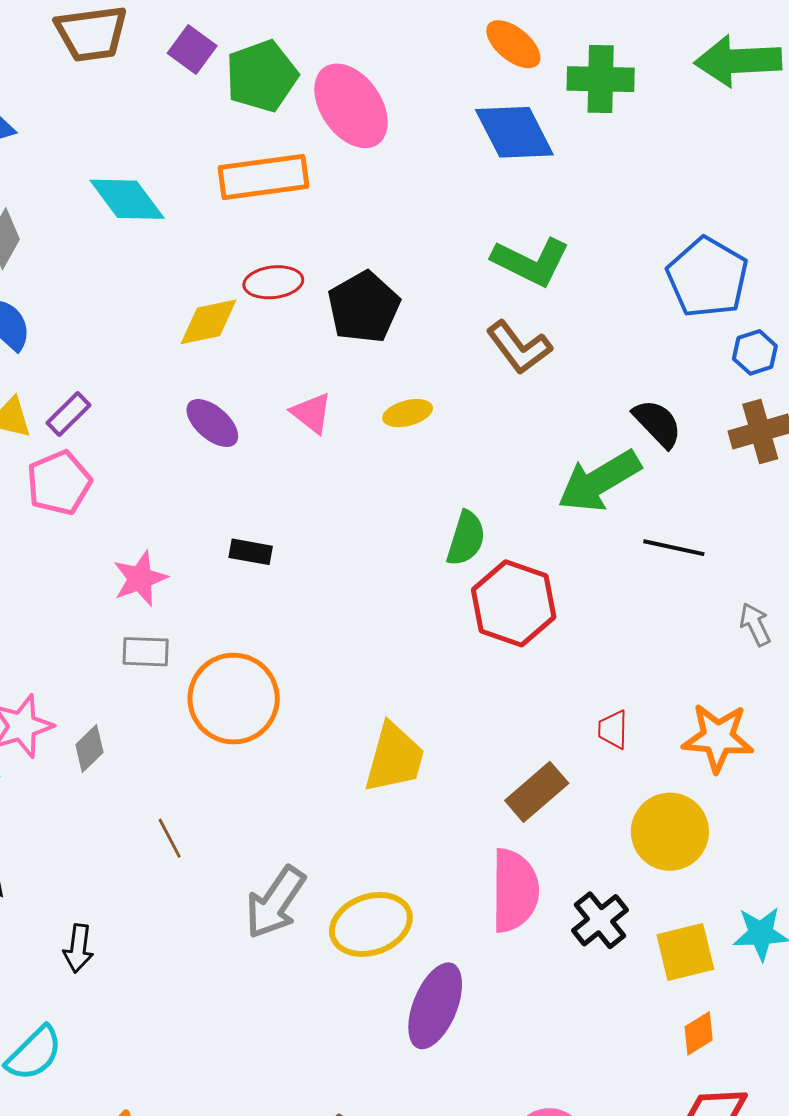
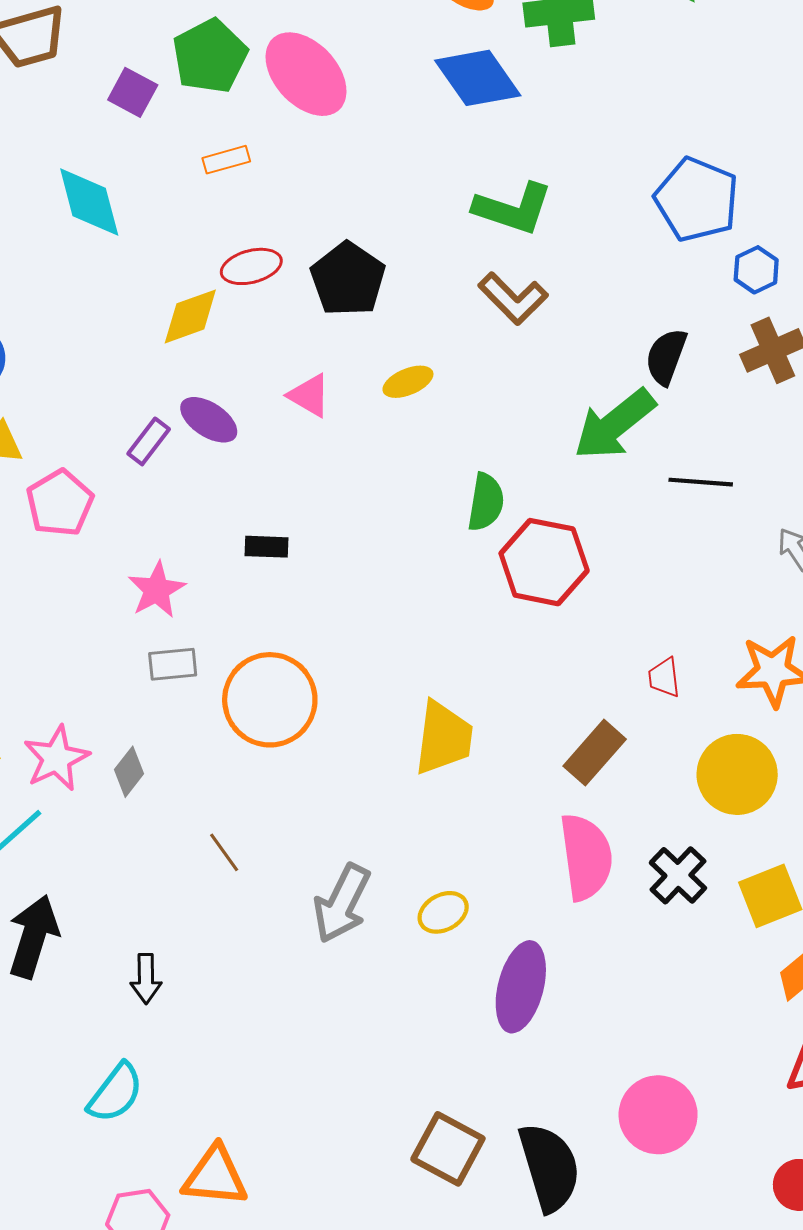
purple square: (192, 50) -> (133, 92), moved
orange rectangle: (263, 177) -> (226, 160), size x0.5
cyan diamond: (127, 199) -> (89, 202), turned 30
purple rectangle: (68, 414) -> (149, 441), moved
black semicircle: (657, 423) -> (666, 357), turned -108
yellow ellipse: (371, 924) -> (443, 912), size x0.6

